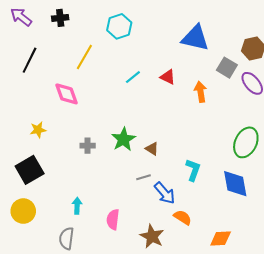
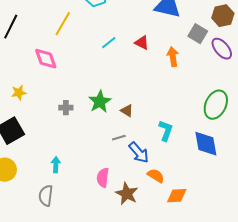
pink semicircle: (113, 219) -> (103, 178), moved
orange diamond: (221, 238) -> (177, 196), moved

